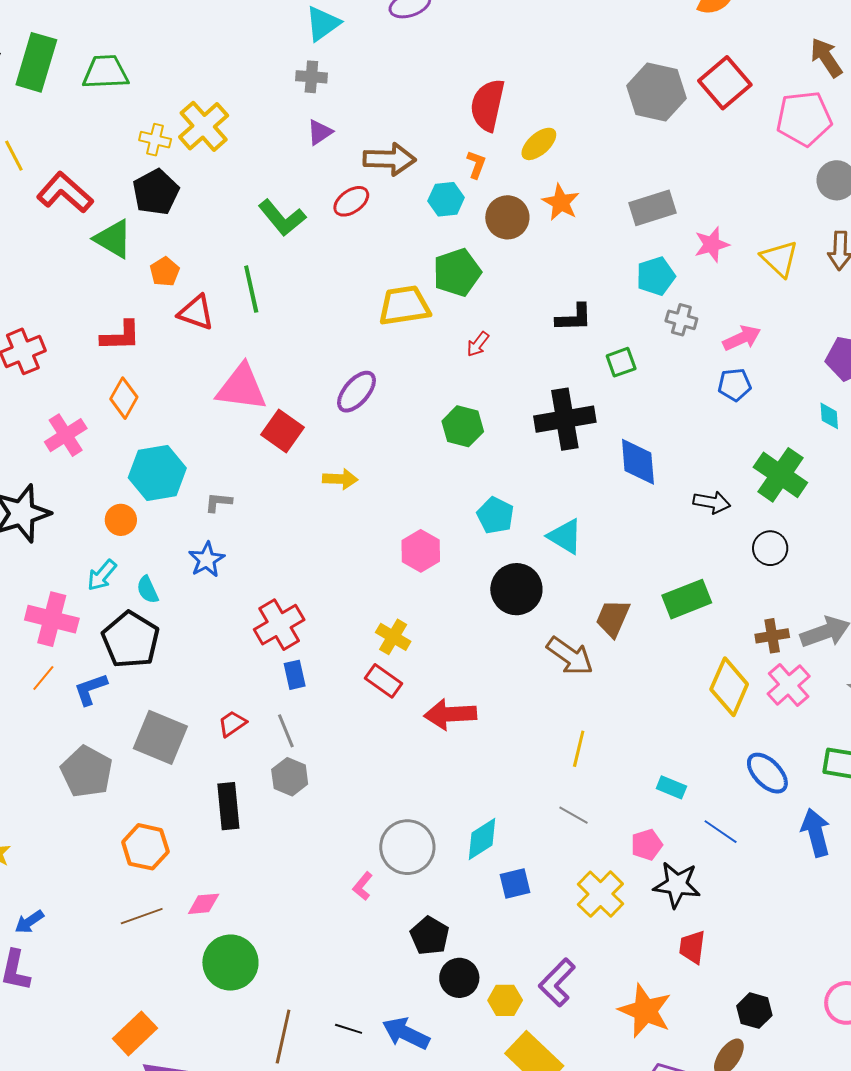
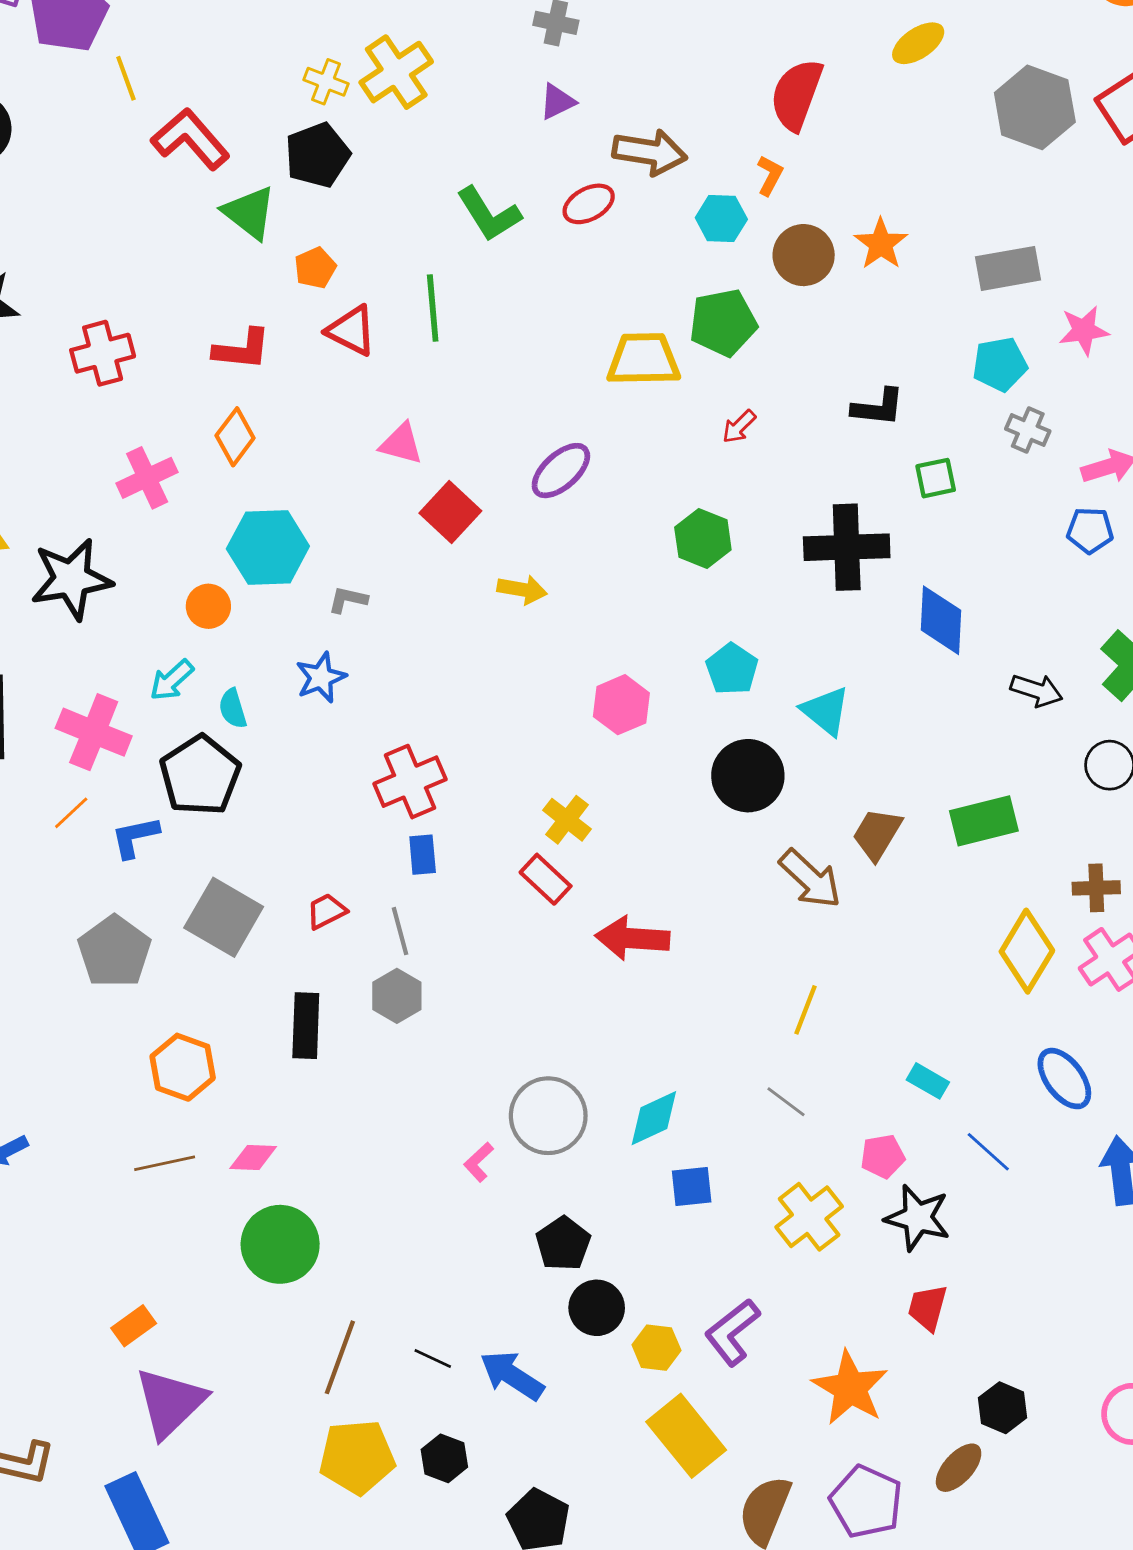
yellow ellipse: (539, 144) -> (918, 43), moved
pink triangle: (242, 388) -> (401, 444), size x0.6
orange rectangle: (135, 1033) -> (134, 1326), size x0.7

